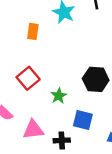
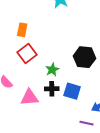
orange rectangle: (33, 31) -> (22, 30), moved
black cross: (62, 140) -> (52, 89), moved

